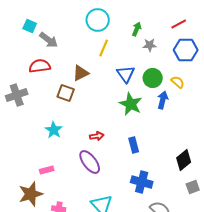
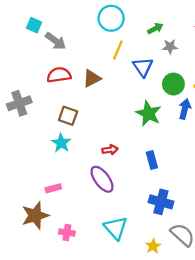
green arrow: (137, 29) -> (155, 28), turned 40
red semicircle: (40, 66) -> (59, 75), moved
blue triangle: (126, 74) -> (143, 67), moved
brown square: (66, 93) -> (68, 116), moved

